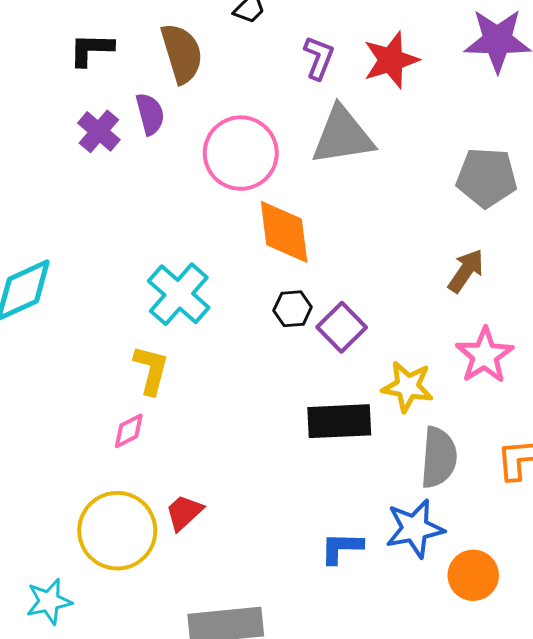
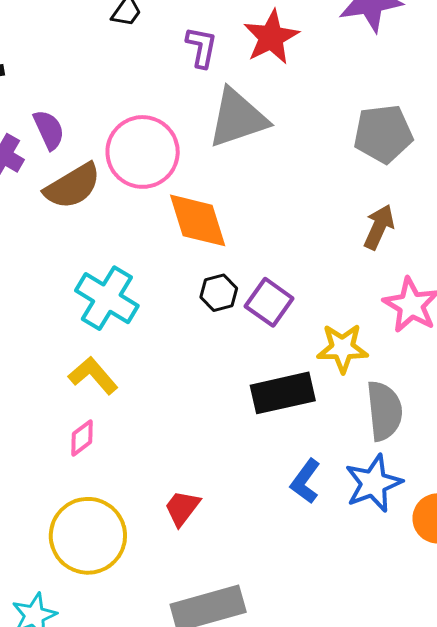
brown semicircle: (182, 53) -> (73, 186), moved, turned 86
yellow L-shape: (151, 370) -> (93, 376), turned -45
red trapezoid: (184, 512) -> (182, 508), moved
blue L-shape: (342, 548) -> (305, 481), moved, turned -45

